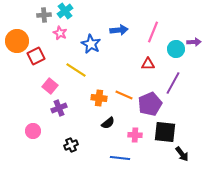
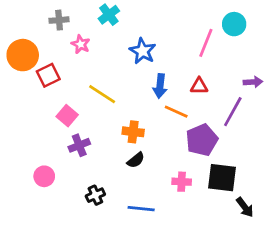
cyan cross: (65, 11) -> (109, 15), moved
blue arrow: (119, 30) -> (160, 86), moved, turned 102
purple arrow: (194, 42) -> (253, 82), moved
blue star: (91, 44) -> (143, 51), moved
cyan circle: (176, 49) -> (234, 24), moved
orange line: (124, 95) -> (176, 112), moved
black semicircle: (108, 123) -> (136, 160), moved
blue line: (120, 158) -> (141, 209), moved

